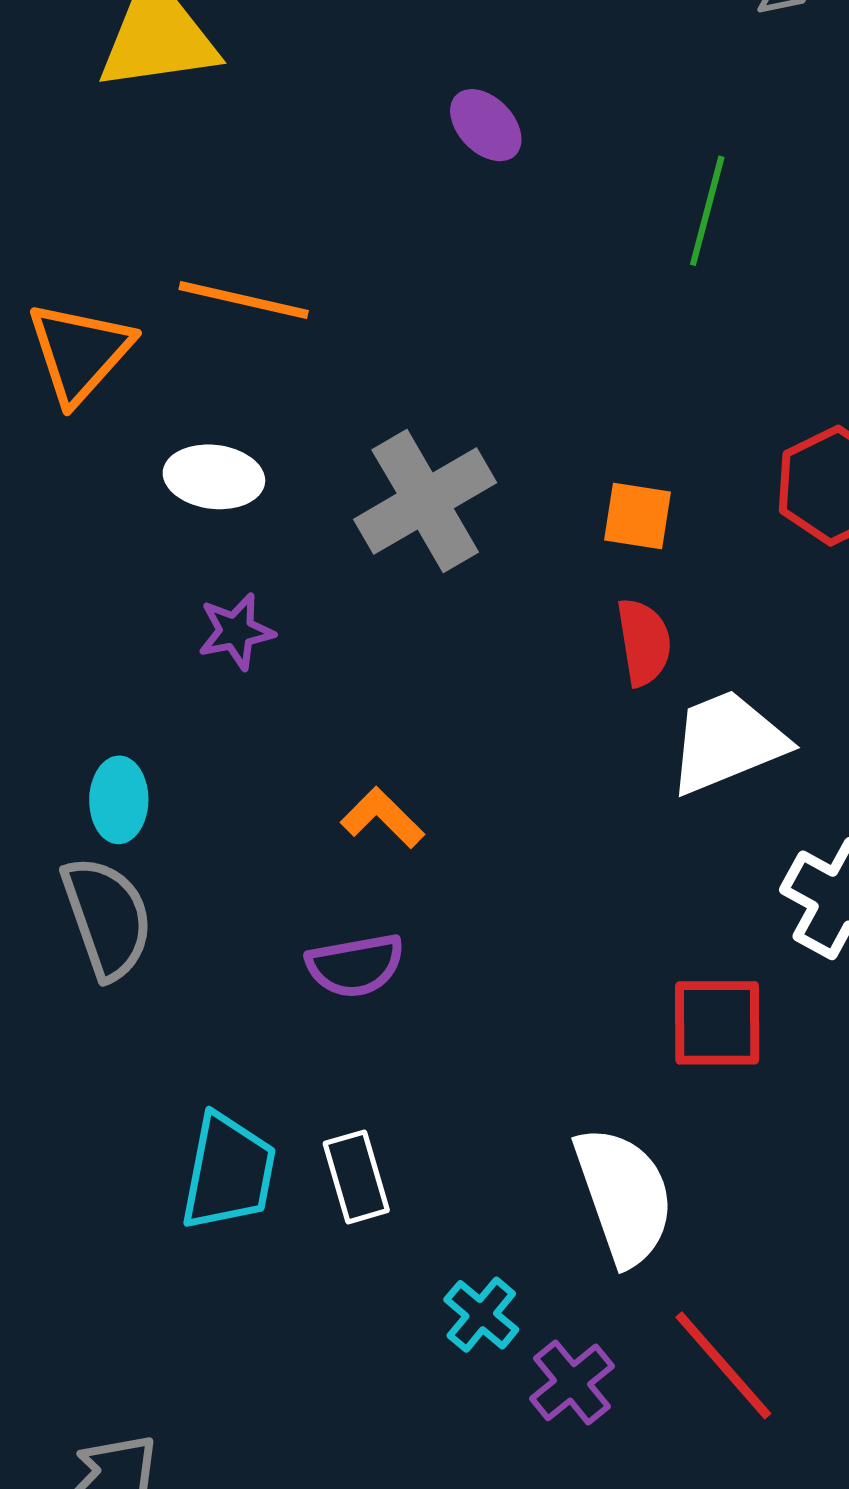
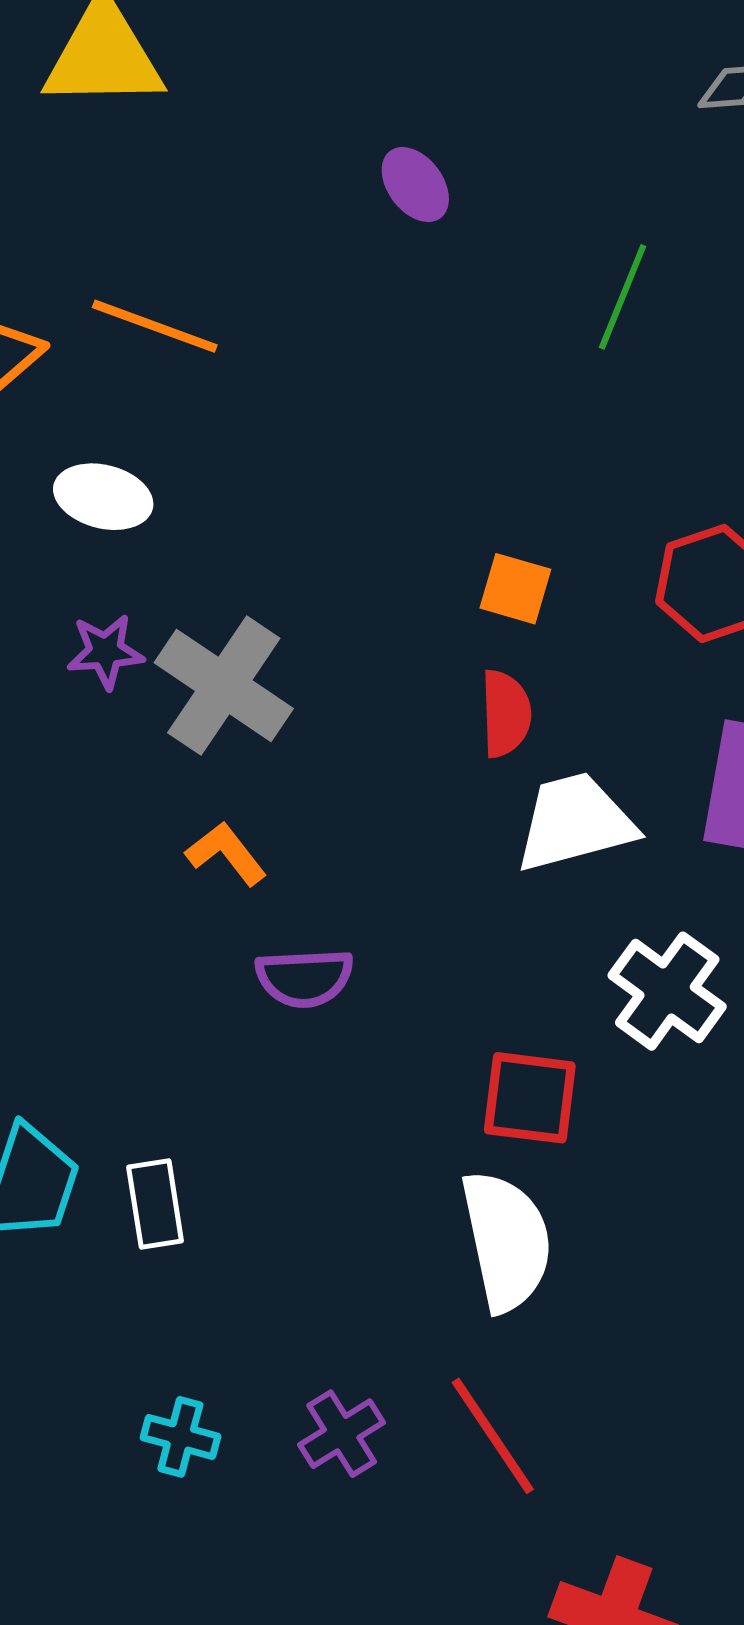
gray cross: (425, 501) -> (224, 686), moved, turned -33
purple semicircle: (355, 965) -> (304, 978), moved
white semicircle: (624, 1196) -> (506, 1241), moved
cyan cross: (481, 1315) -> (180, 1437), moved, turned -32

